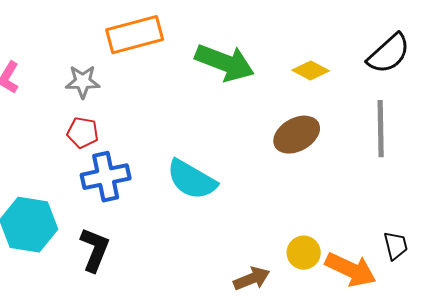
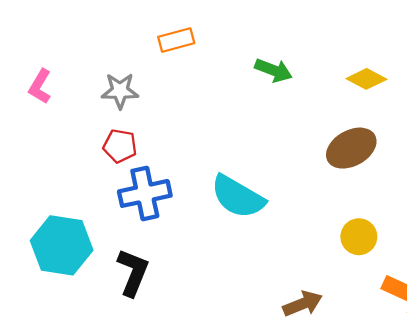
orange rectangle: (135, 35) -> (176, 40), size x0.6
green arrow: (225, 63) -> (273, 70), size x0.6
yellow circle: (304, 253) -> (359, 237), moved

